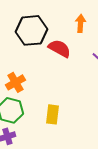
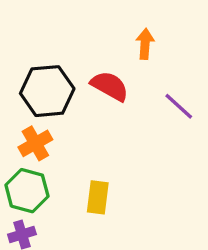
black hexagon: (31, 30) -> (47, 91), moved

